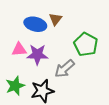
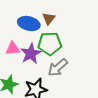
green pentagon: (86, 44) -> (50, 44), moved, turned -30
purple star: (37, 54) -> (31, 54), turned -30

